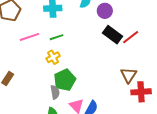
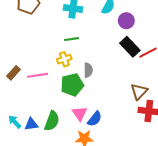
pink line: (29, 37) -> (38, 75), moved
gray semicircle: (55, 92) -> (88, 70), moved

